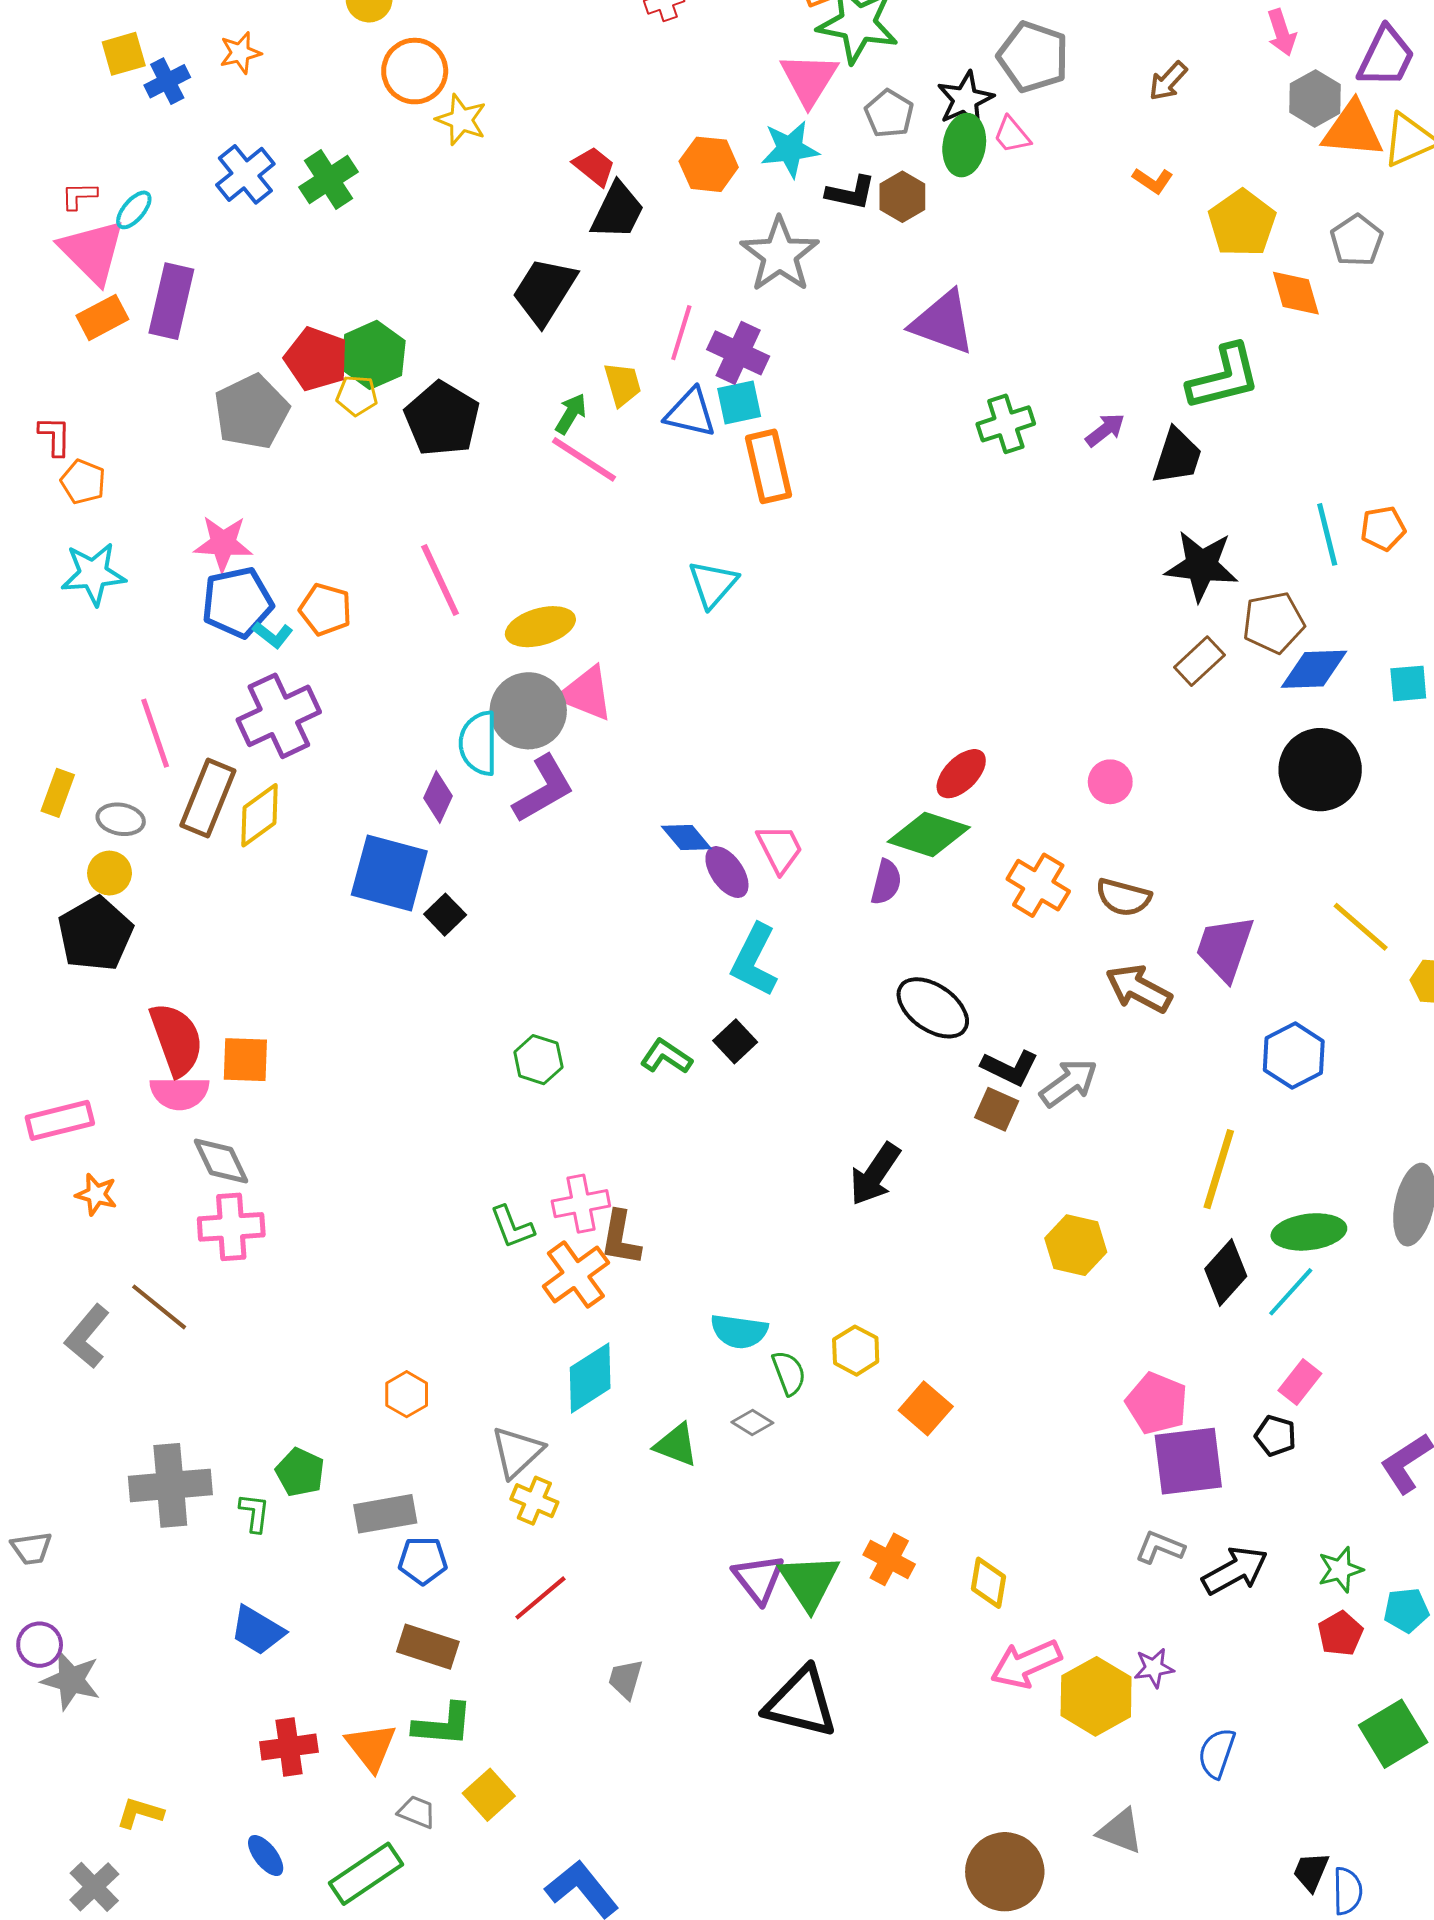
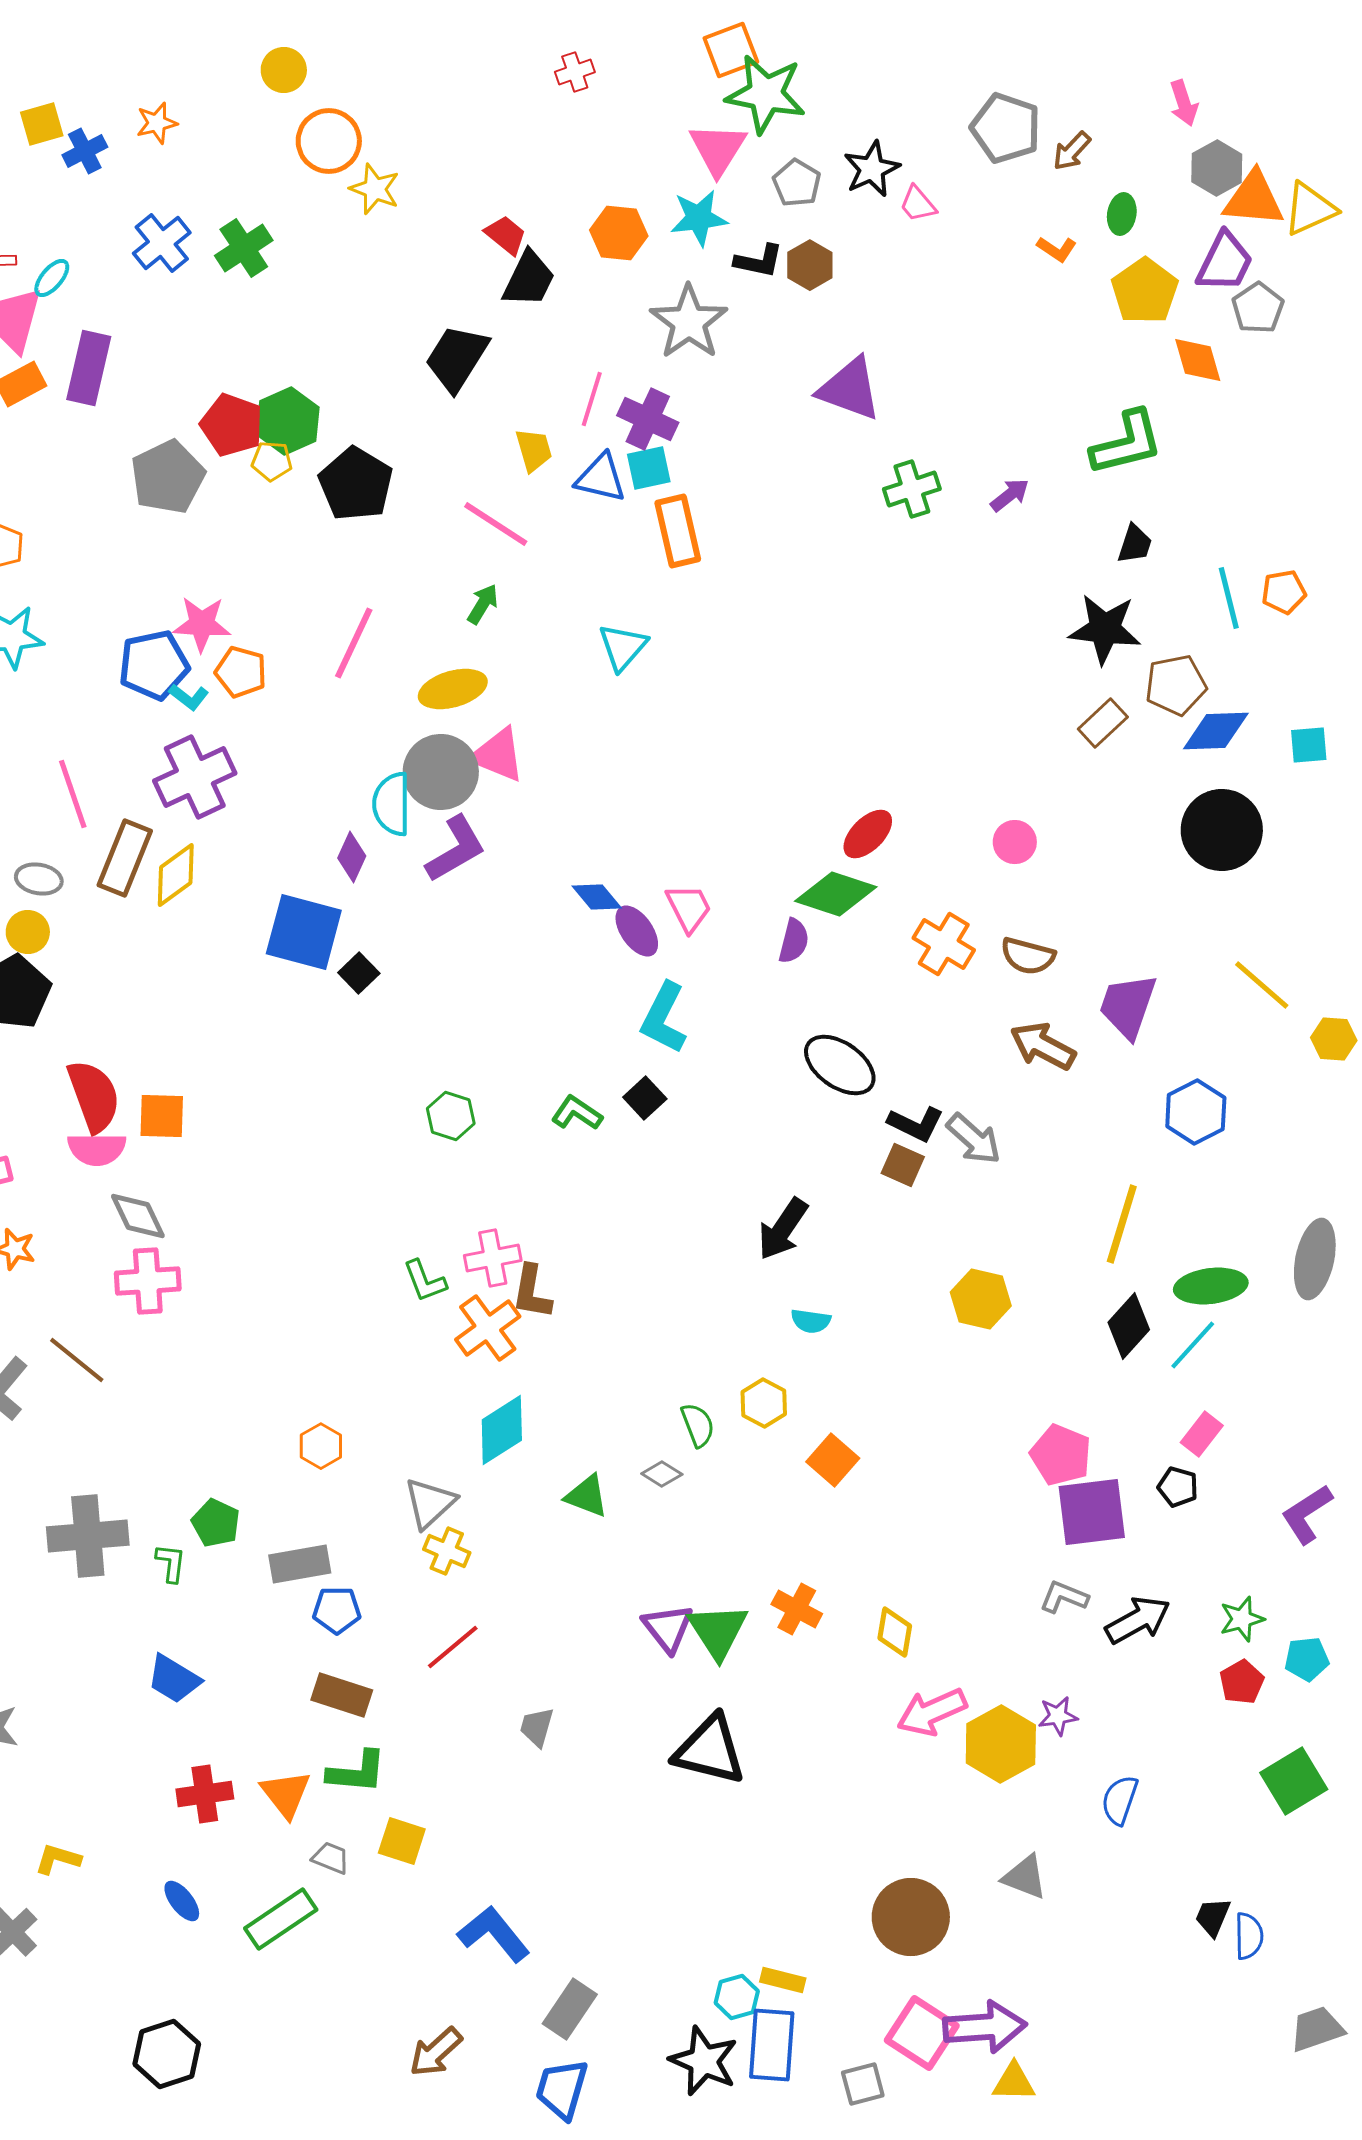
gray pentagon: (1033, 57) -> (1006, 128), moved
purple trapezoid: (1386, 57) -> (1225, 262), moved
green ellipse: (964, 145) -> (1122, 214), moved, size x0.7
green arrow: (571, 414) -> (483, 604), moved
black trapezoid: (1177, 456) -> (1135, 544), moved, size x0.7
pink star: (223, 544) -> (202, 624), moved
pink line: (440, 580) -> (354, 643), turned 50
gray arrow: (1069, 1083) -> (974, 1139), turned 78
cyan semicircle: (739, 1331) -> (811, 1321), moved, size x0.7
yellow square: (489, 1795) -> (402, 1841), turned -30

